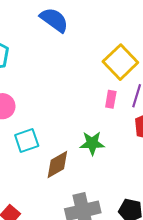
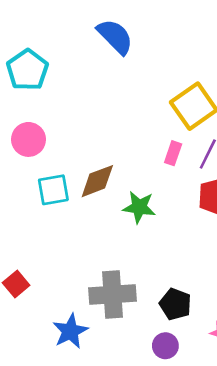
brown diamond: (57, 165) -> (97, 181), moved

